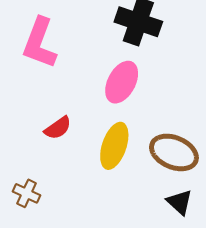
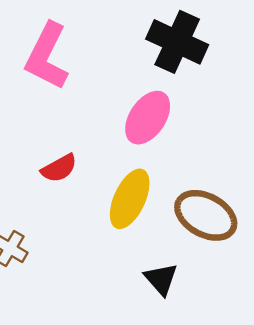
black triangle: (180, 202) -> (161, 279), moved

